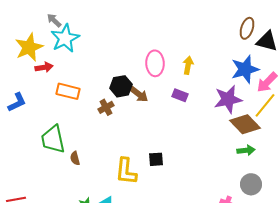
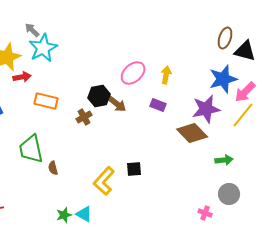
pink ellipse: (155, 63) -> (133, 73), turned 50
brown diamond: (245, 124) -> (192, 133), moved
yellow L-shape: (126, 171) -> (104, 181), turned 36

